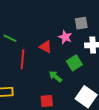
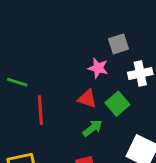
red triangle: (46, 47) -> (87, 99), moved
green arrow: (55, 77) -> (93, 128), turned 112

